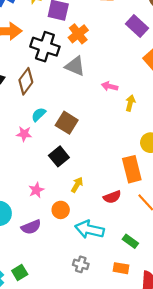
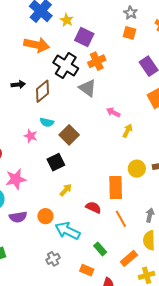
cyan semicircle: (39, 115) -> (47, 122), turned -136
pink star: (36, 190) -> (16, 179), moved, size x1.5
red semicircle: (112, 197) -> (93, 207), turned -147
orange circle: (61, 210) -> (45, 216), moved
gray cross: (81, 264) -> (53, 259), turned 32

